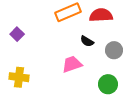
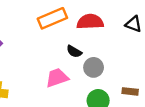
gray circle: (114, 50) -> (94, 67), moved

